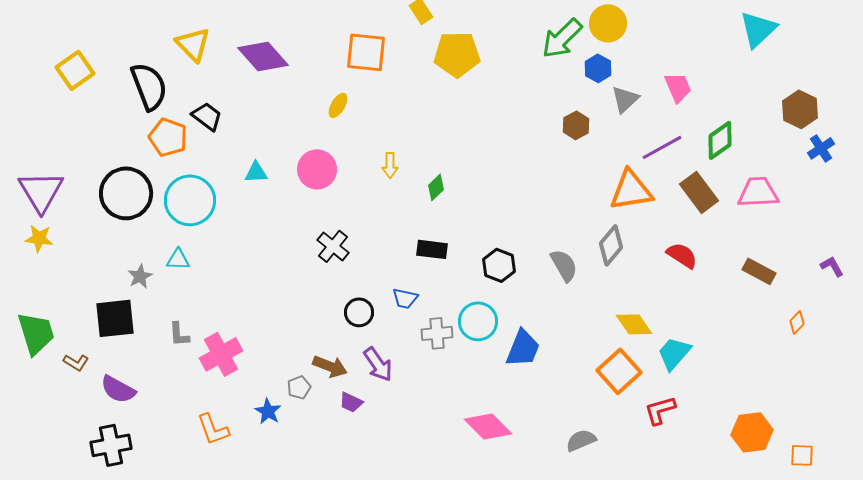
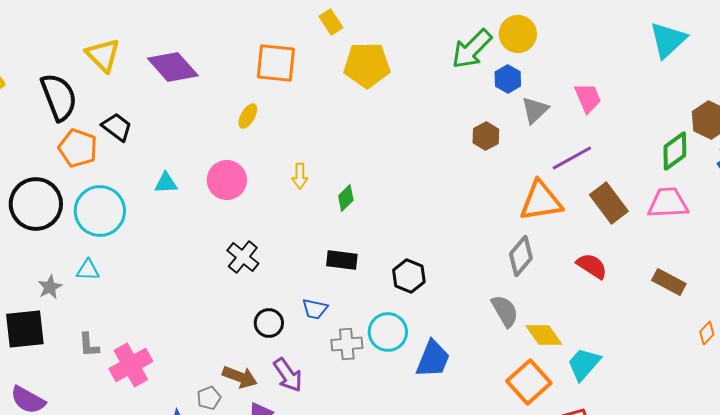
green diamond: (720, 140) -> (675, 151), moved
gray semicircle: (564, 265) -> (505, 311), moved

